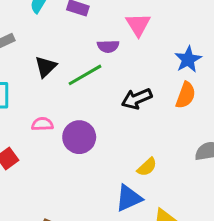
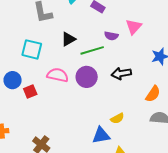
orange semicircle: (186, 95) -> (153, 94), moved
pink semicircle: (42, 124) -> (58, 75), size x1.5
purple circle: (79, 137) -> (87, 77), moved

